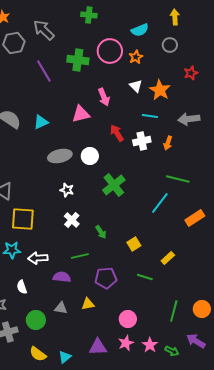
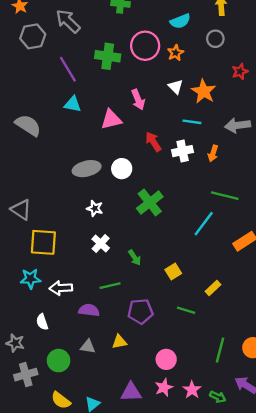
cyan triangle: (41, 122) -> (73, 104), moved, turned 35

